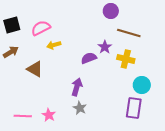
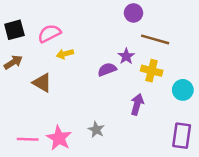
cyan circle: (142, 85) -> (183, 90), moved
purple arrow: (77, 87) -> (137, 104), moved
purple rectangle: (134, 108) -> (182, 136), moved
pink star: (49, 115) -> (59, 138), size x1.5

